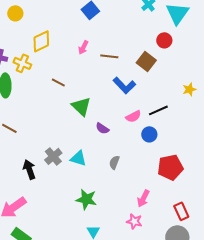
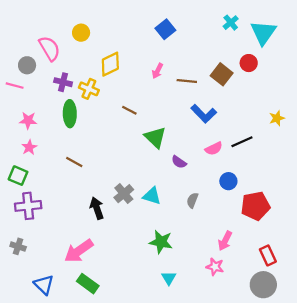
brown square: (146, 61) -> (222, 74), moved
blue circle: (149, 134) -> (228, 181), moved

